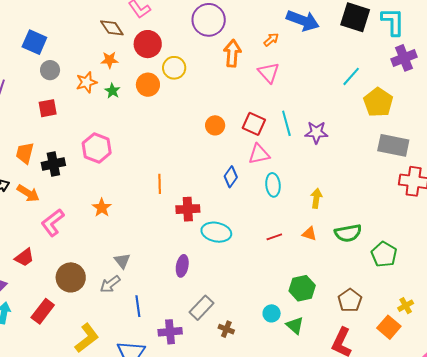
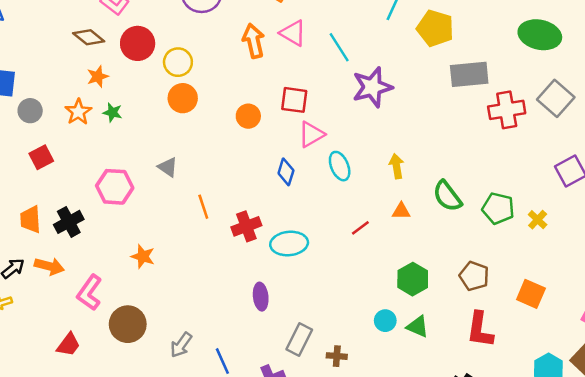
orange arrow: (232, 53) -> (254, 41), moved
orange circle: (148, 85) -> (183, 98), moved
cyan line: (286, 123) -> (339, 47), moved
purple star: (316, 132) -> (372, 87), size x1.4
green semicircle: (348, 233) -> (447, 196), turned 80
gray triangle: (122, 261) -> (168, 167), moved
brown circle: (71, 277) -> (128, 324), moved
yellow cross: (406, 306) -> (538, 220), moved

